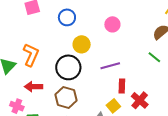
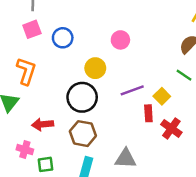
blue circle: (67, 17) -> (63, 38), moved
pink circle: (112, 24) -> (120, 40), moved
orange L-shape: (31, 55) -> (26, 71), moved
yellow square: (113, 106) -> (162, 96), moved

